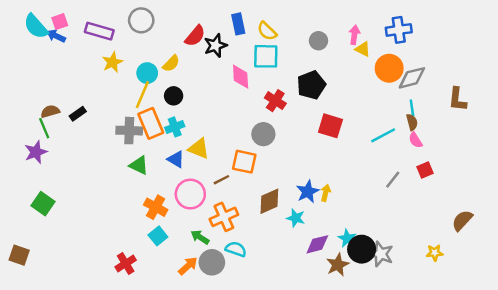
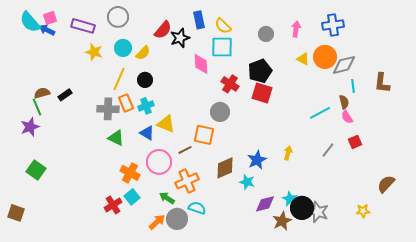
yellow triangle: (363, 49) -> (303, 59), moved
yellow star: (112, 62) -> (94, 52), turned -30
cyan circle: (147, 73) -> (123, 48), moved
cyan line: (412, 108) -> (353, 86), moved
orange rectangle: (151, 123) -> (126, 103), size x0.7
red square: (330, 126) -> (262, 93), moved
yellow arrow: (326, 193) -> (288, 153), moved
red cross: (126, 264) -> (113, 205), moved

